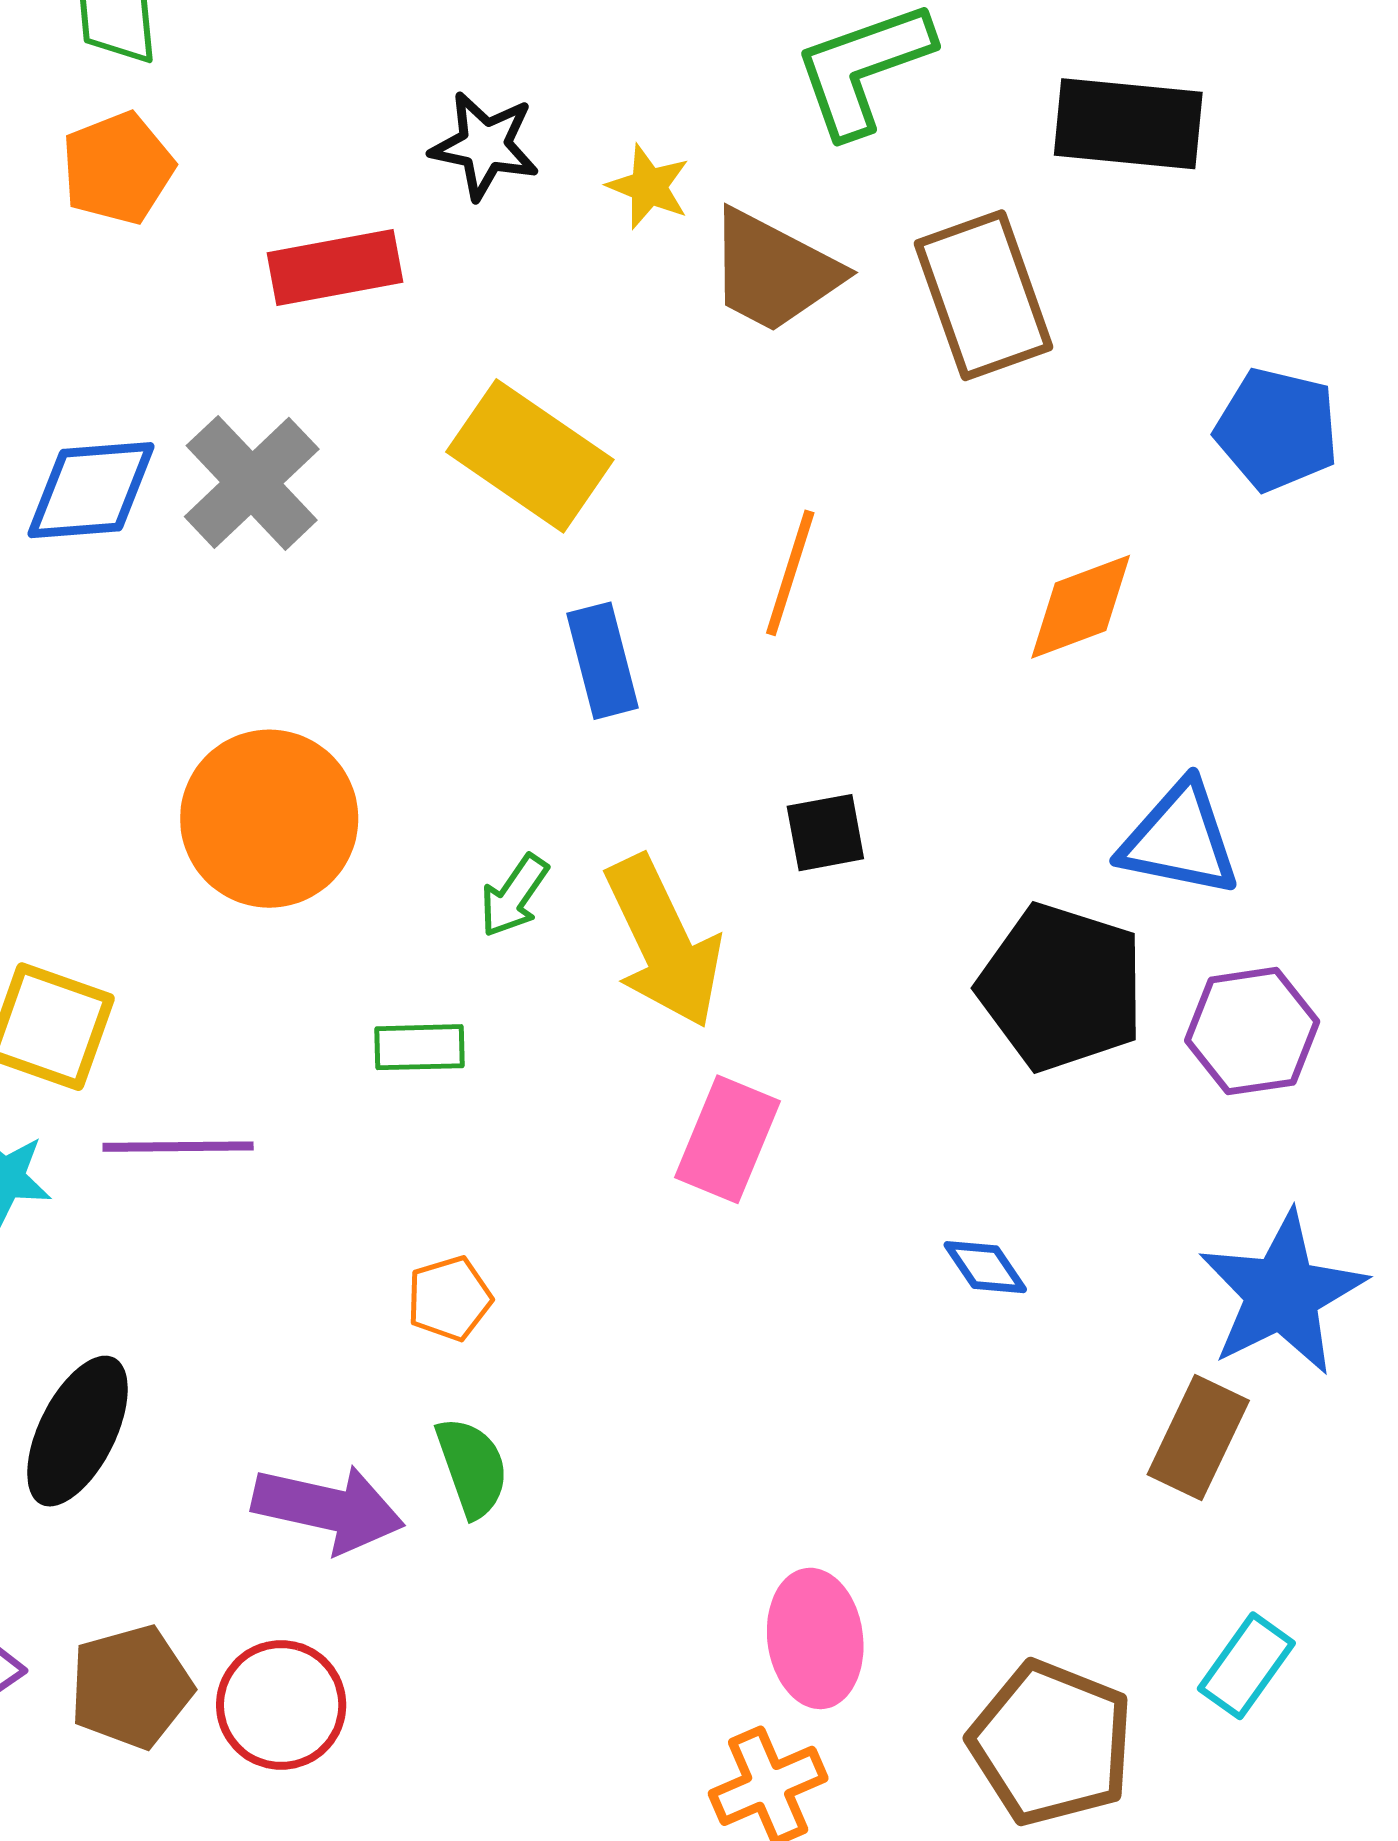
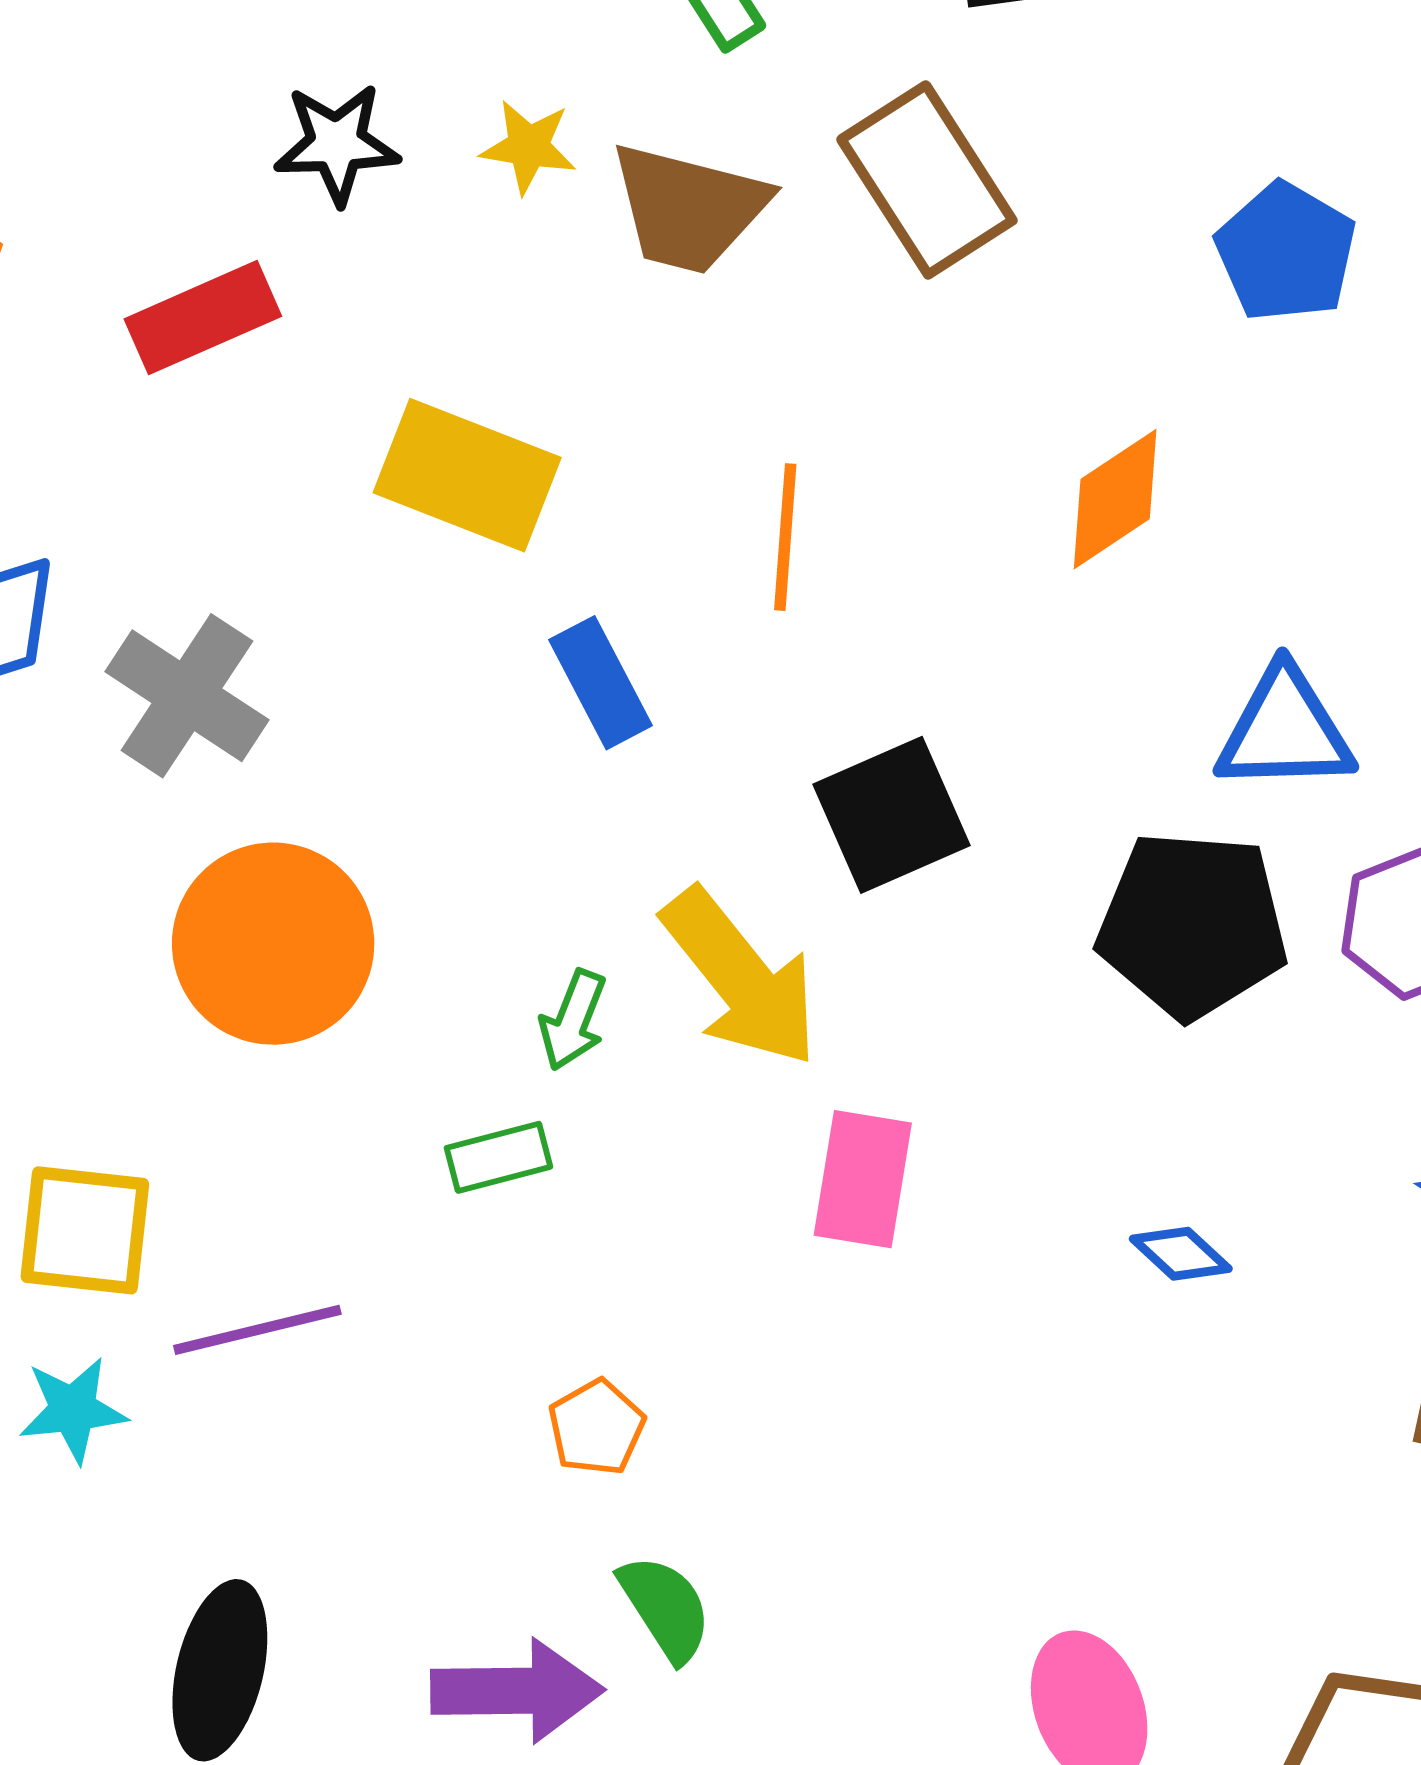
blue pentagon: (1277, 429) -> (1286, 252), turned 30
gray cross: (252, 483) -> (187, 696), moved
black square: (825, 833) -> (891, 815), size x1.6
green arrow: (514, 896) -> (573, 1020), moved

